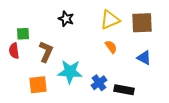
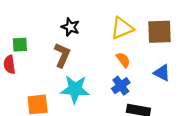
brown L-shape: (46, 52) -> (62, 55), moved
blue cross: (99, 83) -> (121, 86), moved

